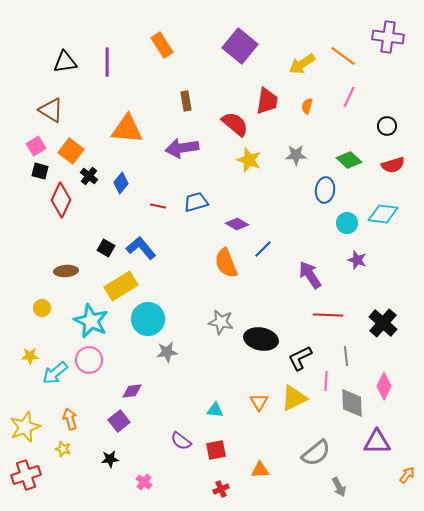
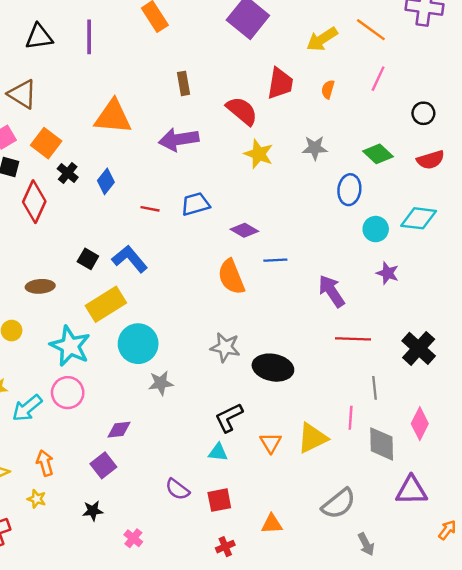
blue line: (263, 249) -> (275, 260), turned 42
black L-shape: (300, 358) -> (229, 418), moved

